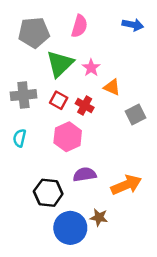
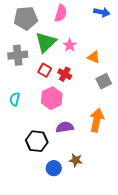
orange triangle: (112, 87) -> (94, 57), moved
gray cross: (23, 95) -> (18, 55), moved
orange arrow: (126, 185) -> (97, 120), moved, turned -55
blue circle: (70, 228) -> (54, 168), size x0.6

